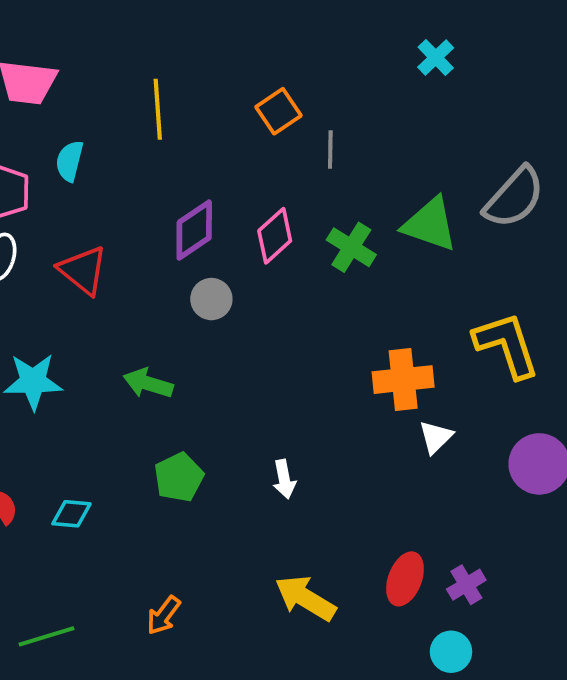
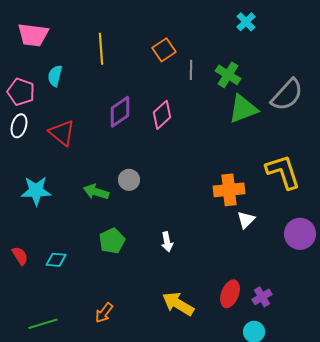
green triangle: (430, 224) -> (243, 109), turned -40
green cross: (351, 247) -> (228, 75), moved
gray circle: (211, 299) -> (129, 180), moved

